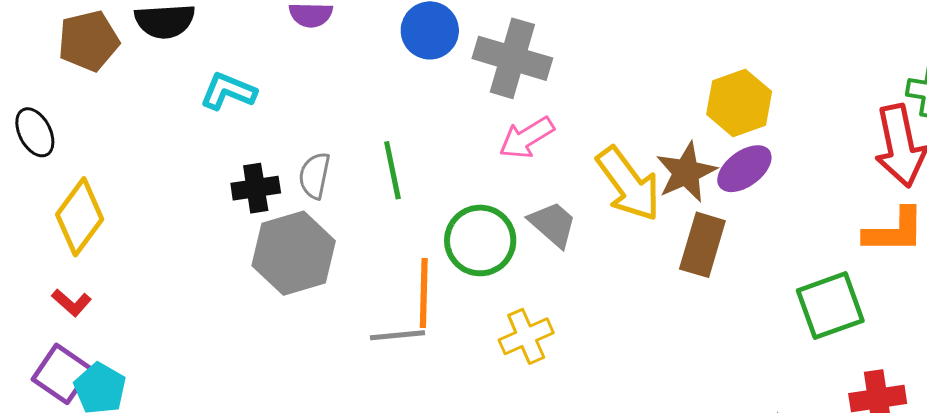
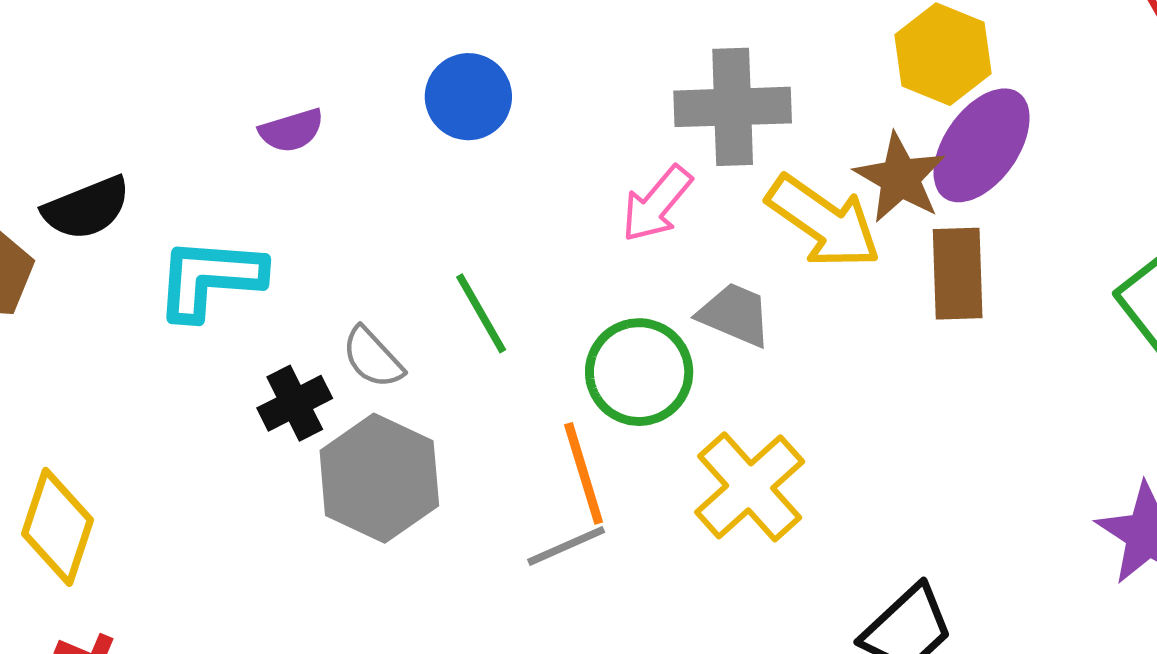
gray cross: (512, 58) -> (733, 107), moved
cyan L-shape: (228, 91) -> (210, 278), size x1.4
purple ellipse: (744, 169) -> (982, 145), size x1.4
gray semicircle: (315, 176) -> (373, 358), turned -36
yellow cross: (526, 336) -> (750, 487), size x1.4

